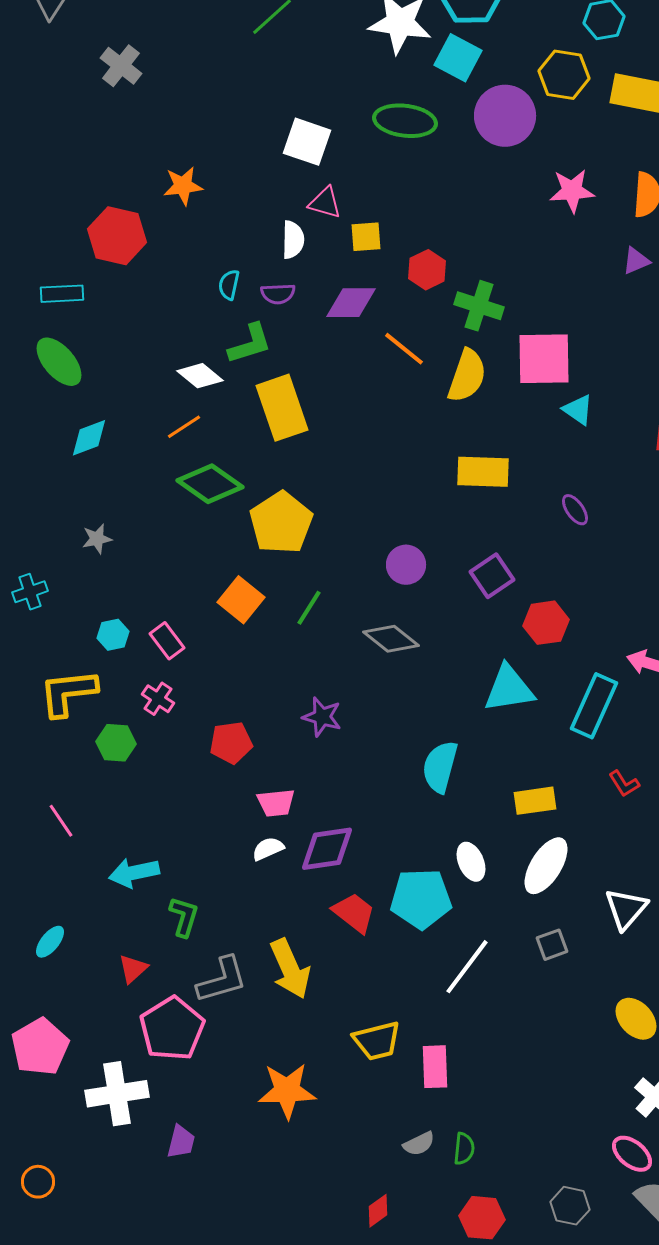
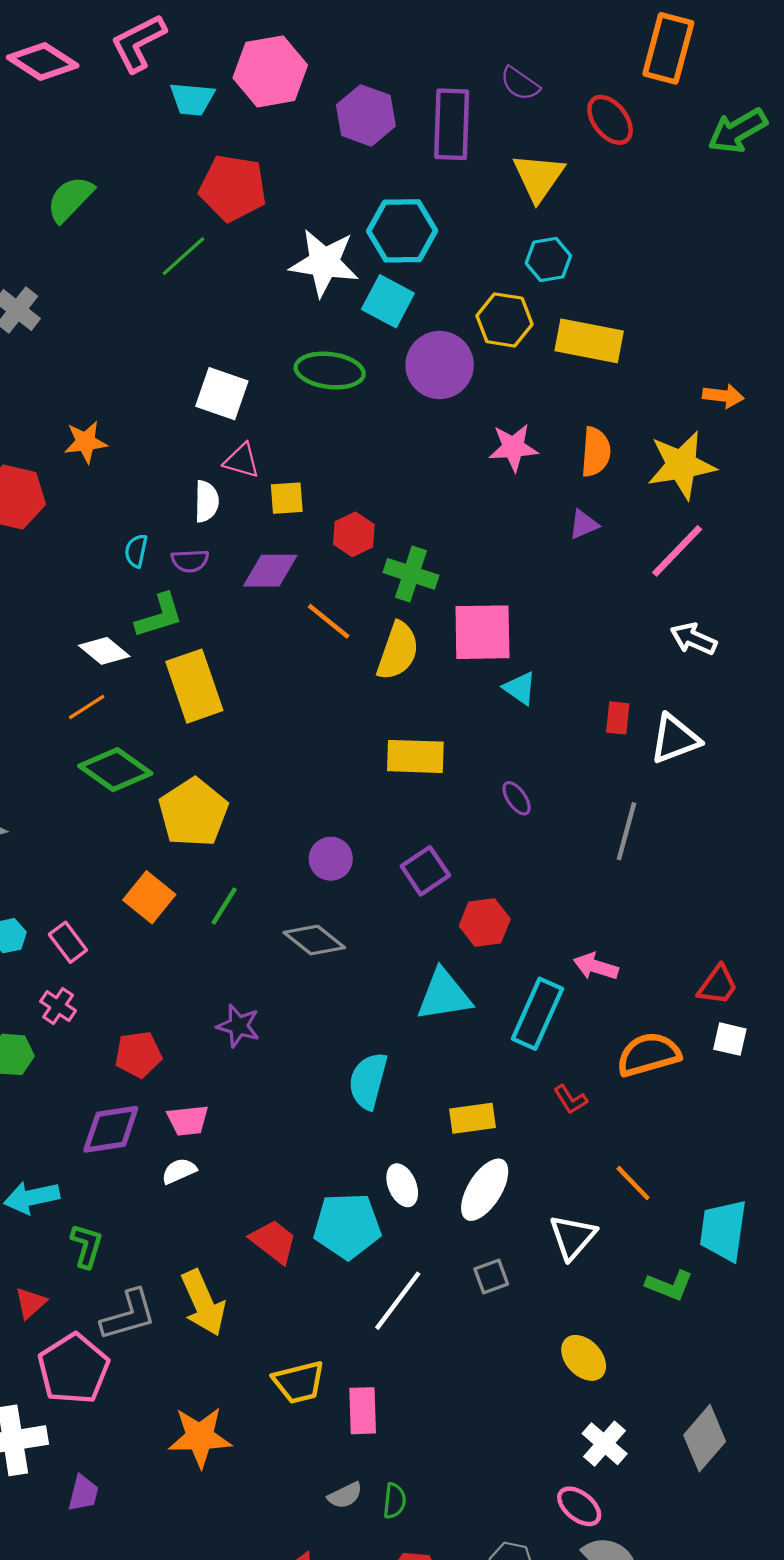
purple diamond: (327, 849) -> (111, 1129), moved

